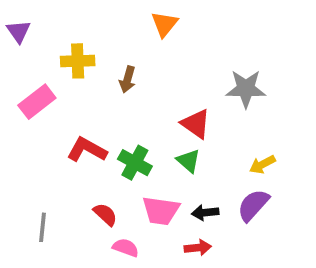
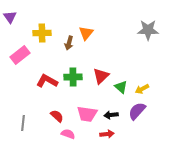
orange triangle: (164, 24) -> (86, 33), moved
gray star: (246, 89) -> (148, 30), moved
red triangle: (196, 124) -> (101, 76), moved, turned 42
green triangle: (188, 161) -> (121, 87), moved
green cross: (135, 163) -> (73, 77), moved, turned -30

